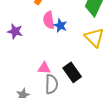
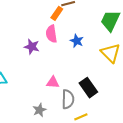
pink semicircle: (49, 20) -> (51, 34), moved
pink triangle: (44, 68) -> (53, 82), moved

